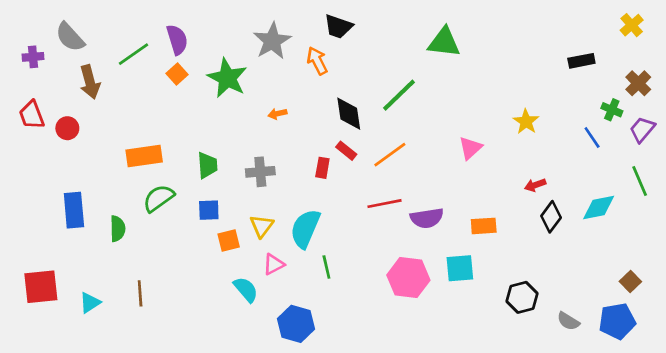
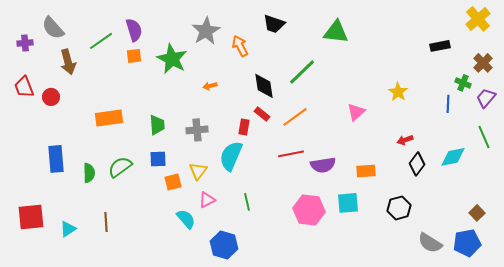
yellow cross: (632, 25) -> (478, 19), size x1.4
black trapezoid: (338, 26) -> (274, 24), moved
orange square: (177, 74) -> (134, 56), turned 35
blue line: (592, 137) -> (448, 104), turned 36
green semicircle: (159, 198) -> (120, 167), moved
cyan semicircle: (305, 229) -> (231, 156), moved
black hexagon: (522, 297) -> (399, 208), moved
gray semicircle: (568, 321) -> (430, 243), size x1.4

